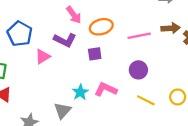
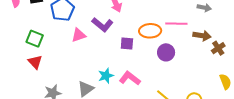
orange ellipse: (101, 27) -> (150, 31), moved
pink line: (139, 36) -> (176, 24), moved
purple circle: (138, 70) -> (166, 52), moved

